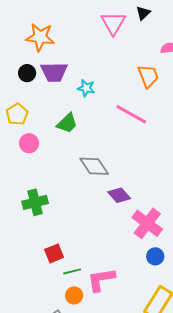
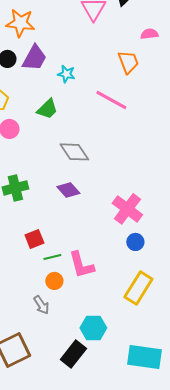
purple trapezoid: (54, 72) -> (34, 58), turned -60
purple diamond: (119, 195) -> (68, 190), moved
pink L-shape: (101, 279) -> (81, 265), turned -96

